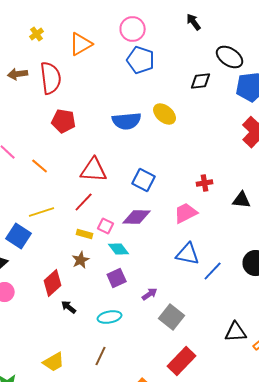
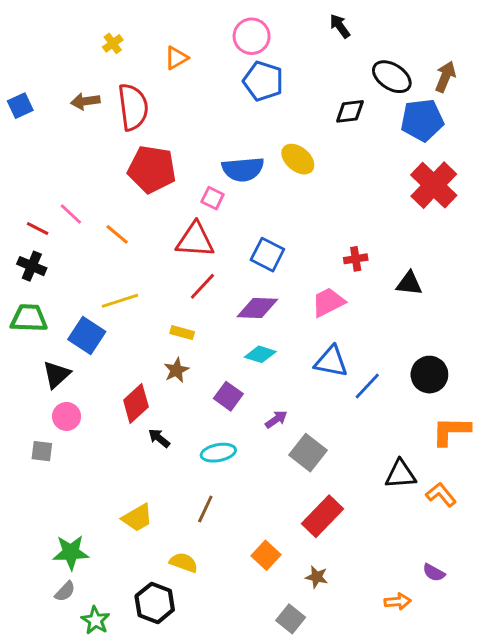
orange triangle: (81, 44) -> (176, 58), size x0.7
red pentagon: (64, 121) -> (152, 169), size x1.4
red line: (84, 202) -> (202, 286), moved
pink square: (106, 226) -> (213, 198), moved
cyan diamond: (119, 249) -> (260, 354), moved, turned -35
purple square: (117, 278) -> (228, 396), turned -30

